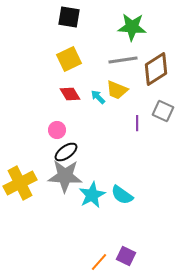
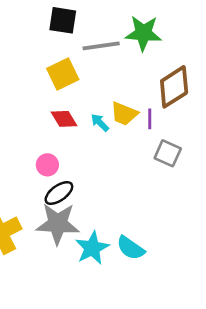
gray line: (123, 60) -> (101, 46), moved
gray square: (163, 111) -> (168, 153), moved
purple line: (137, 123) -> (150, 119), moved

